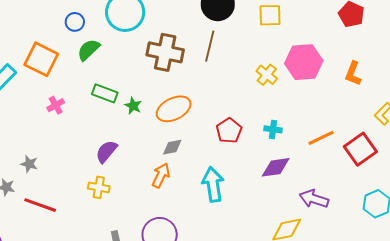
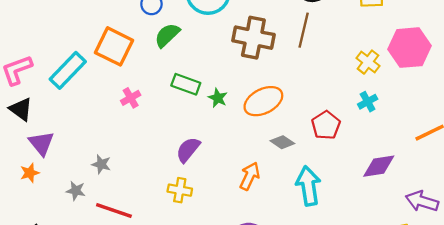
cyan cross: (273, 129) -> (368, 102), moved, turned -36
gray diamond: (172, 147) -> (282, 142), moved, turned 45

